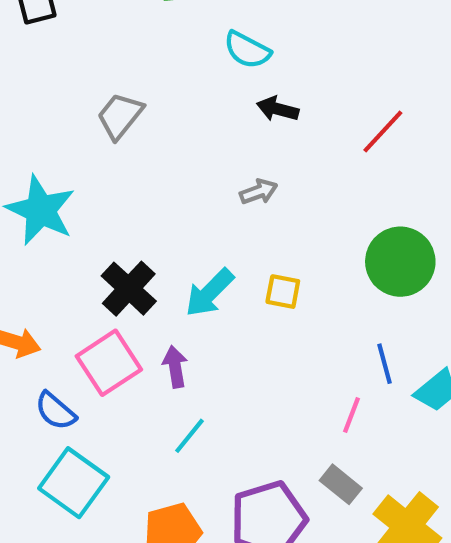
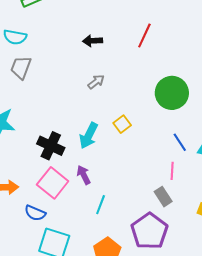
cyan semicircle: (247, 50) -> (15, 37), moved
yellow square: (283, 292) -> (122, 124), turned -30
gray rectangle: (341, 484) -> (163, 197), moved, turned 36

